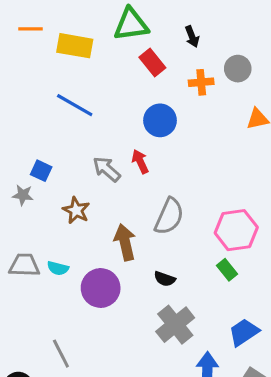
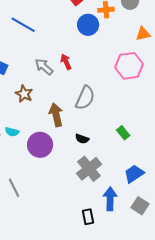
blue circle: (160, 120) -> (88, 25), moved
pink hexagon: (236, 230) -> (129, 66), moved

